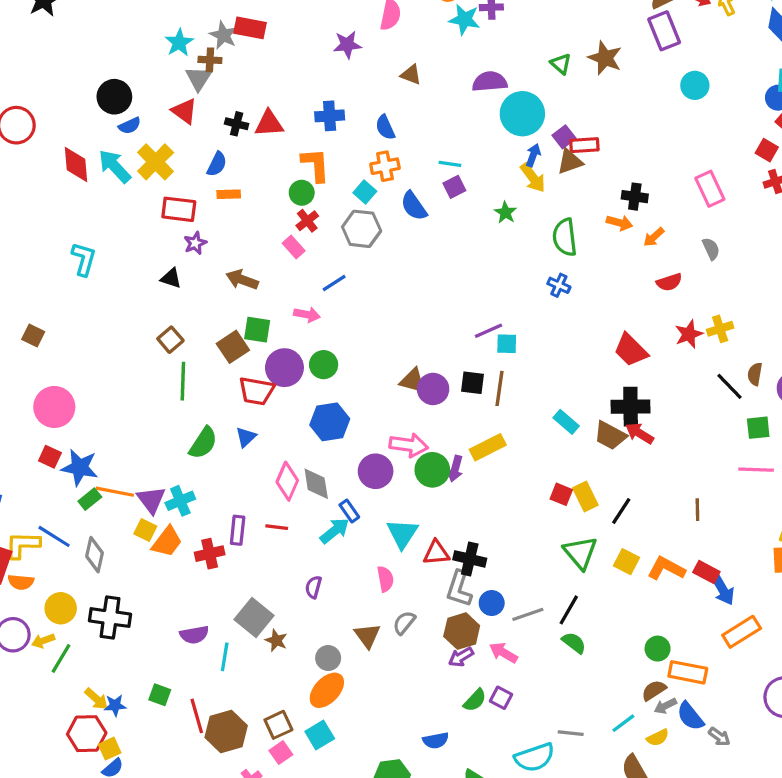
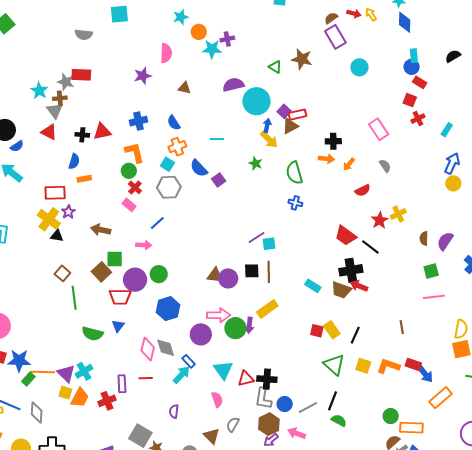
yellow cross: (156, 162) -> (49, 219), moved
purple square: (454, 187) -> (219, 180), moved
black line: (730, 386) -> (370, 247), moved
green semicircle: (203, 443) -> (93, 334), turned 80

